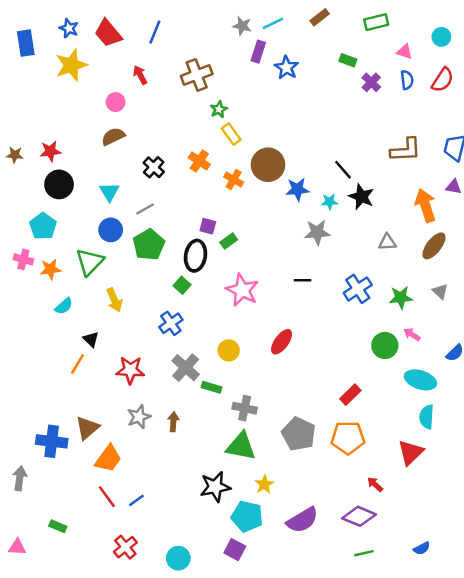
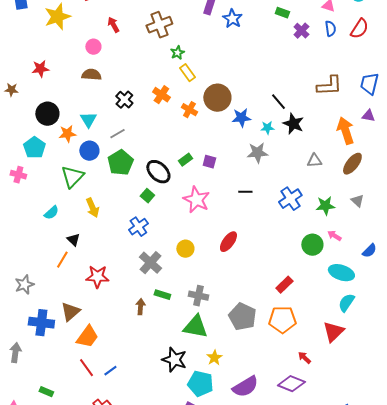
brown semicircle: (113, 136) -> (91, 75), turned 30
red star: (50, 151) -> (40, 69), moved
purple square: (208, 226) -> (209, 162), moved
black ellipse: (195, 256) -> (158, 172), turned -55
orange star: (50, 269) -> (67, 134), moved
red star: (130, 370) -> (97, 277), moved
green rectangle: (211, 387) -> (162, 295), moved
gray star: (139, 417) -> (24, 285), moved
cyan semicircle: (427, 417) -> (346, 303), turned 30
black star: (215, 487) -> (174, 360), turned 30

